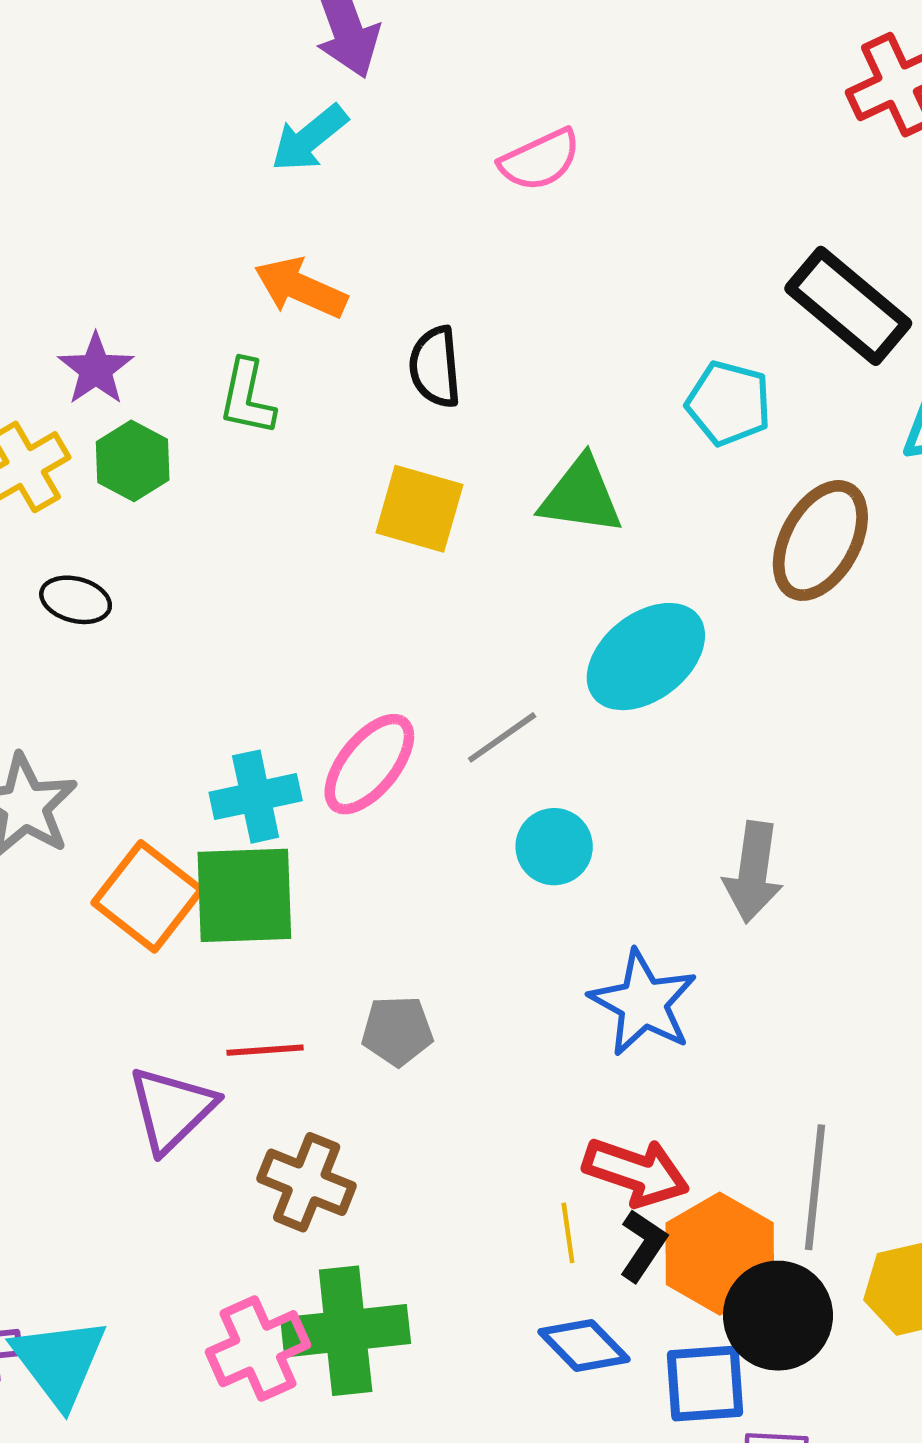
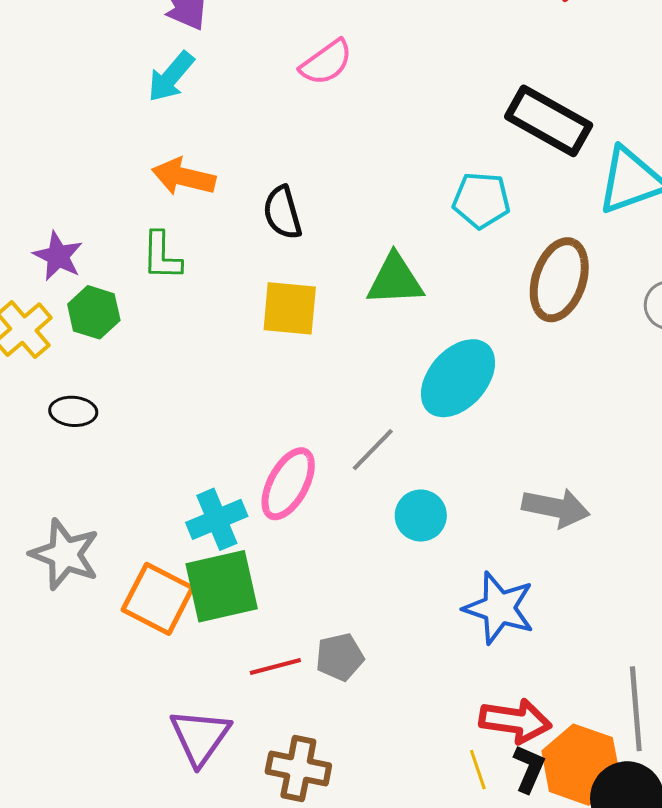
gray arrow: (753, 872) -> (556, 508), turned -76
red line: (265, 1050) -> (275, 667), moved

